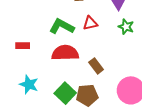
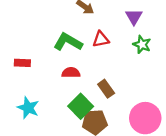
red semicircle: (65, 53) -> (71, 73), size x0.6
green square: (65, 93) -> (81, 106), moved

